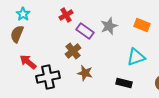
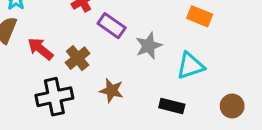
gray star: (109, 26) -> (149, 46), moved
brown cross: (73, 51) -> (78, 58), moved
red arrow: (28, 62) -> (40, 49), moved

